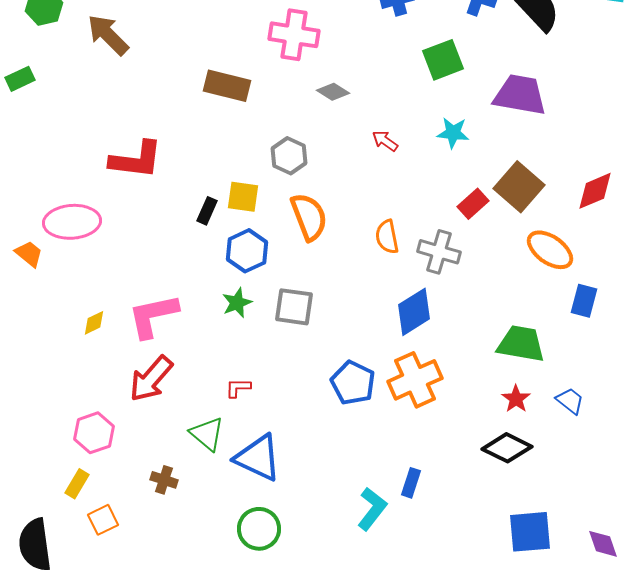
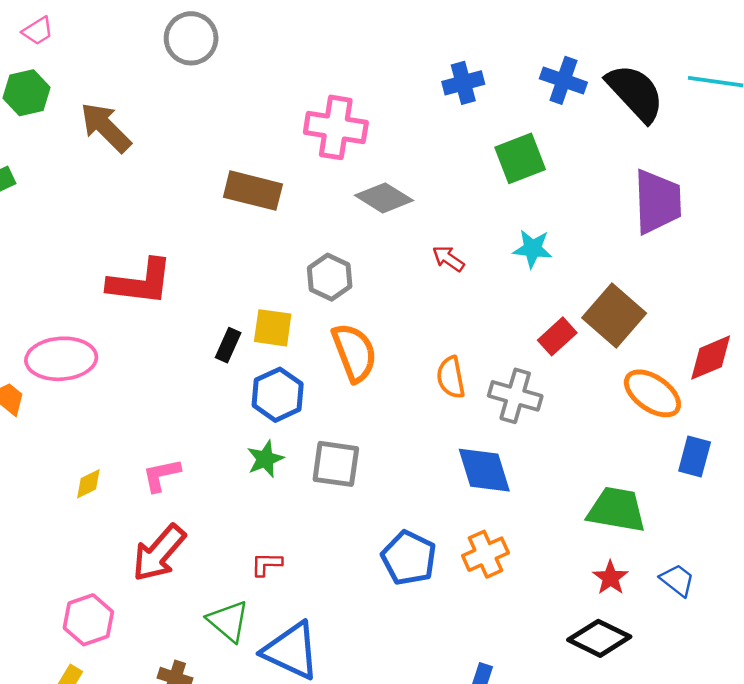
gray diamond: (333, 92) -> (384, 198), size x1.4
purple trapezoid: (520, 95) -> (657, 202), moved, turned 78
red diamond: (595, 191) -> (711, 358), moved
blue diamond: (414, 312) -> (484, 470), turned -75
pink L-shape: (153, 316) -> (161, 475), size x0.6
orange cross: (415, 380) -> (485, 554), size x0.7

